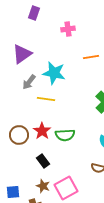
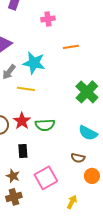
black rectangle: (43, 161) -> (23, 151), turned 32
brown star: (43, 186) -> (13, 176), moved

